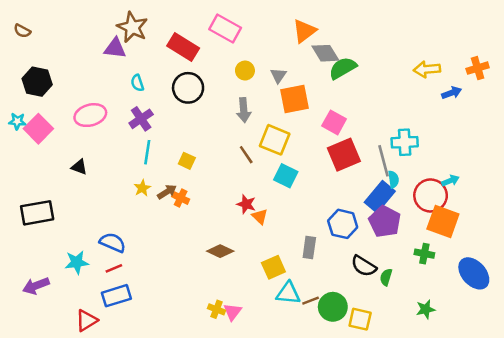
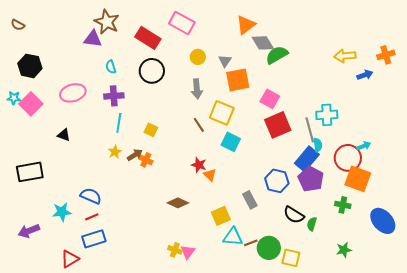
purple cross: (141, 119) -> (114, 96), turned 30
gray rectangle: (309, 247) -> (250, 200), turned -36

